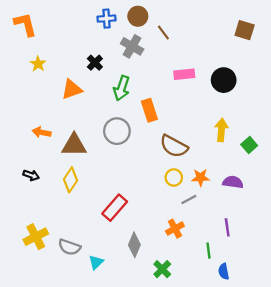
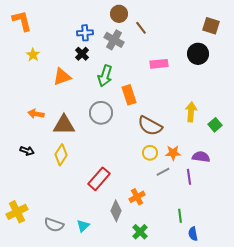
blue cross: (106, 19) -> (85, 33), moved
black circle: (224, 80) -> (198, 54), moved
purple line: (227, 227) -> (189, 177), moved
orange cross: (175, 229) -> (137, 197), moved
yellow cross: (36, 237) -> (17, 212), moved
gray semicircle: (69, 247) -> (54, 225), moved

